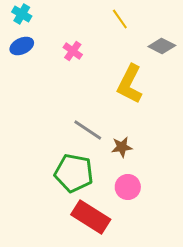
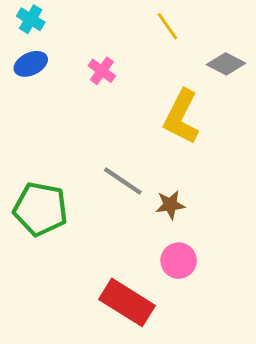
green pentagon: (74, 173) -> (40, 209), moved

